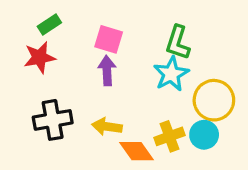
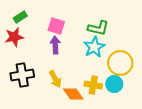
green L-shape: (178, 43) -> (98, 28), turned -95
yellow arrow: (107, 127) -> (55, 79), turned -126
yellow cross: (170, 136) -> (93, 85), turned 30

